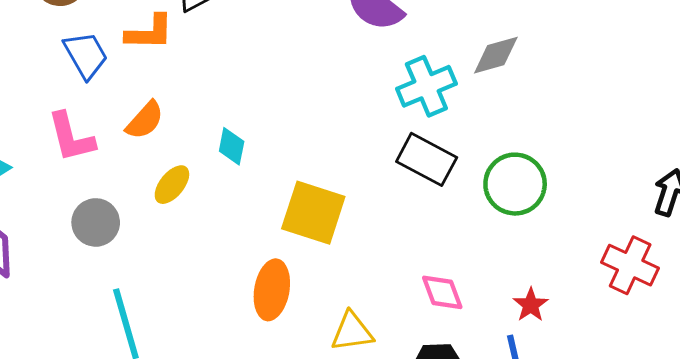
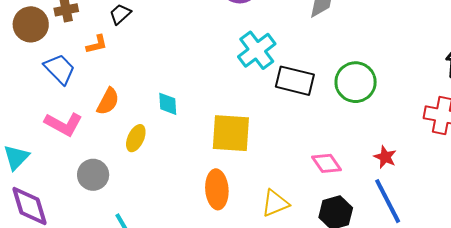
orange L-shape: (149, 32) -> (97, 44), size x0.7
cyan cross: (426, 86) -> (257, 50), moved
pink L-shape: (71, 137) -> (63, 124), turned -33

